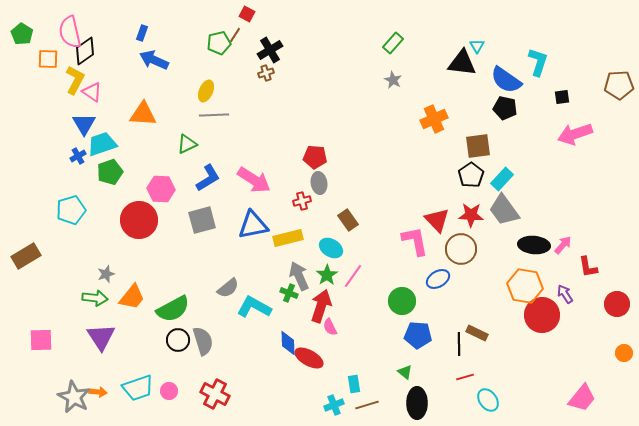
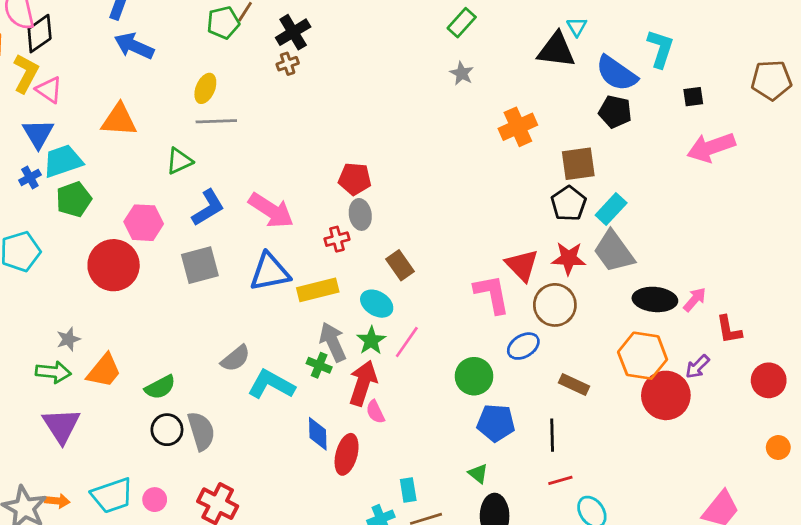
purple arrow: (565, 294) -> (697, 367), turned -102
green semicircle: (173, 309) -> (160, 387), size x0.7
brown rectangle: (477, 333) -> (574, 384), moved
red ellipse: (309, 358) -> (347, 454), turned 76

